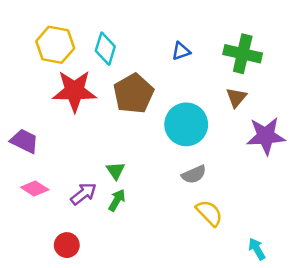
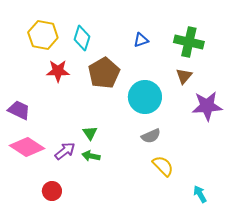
red star: (74, 91) -> (58, 71), size x0.7
pink diamond: (35, 189) -> (27, 147), size x1.6
green arrow: (117, 200) -> (91, 156), turned -108

